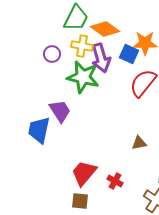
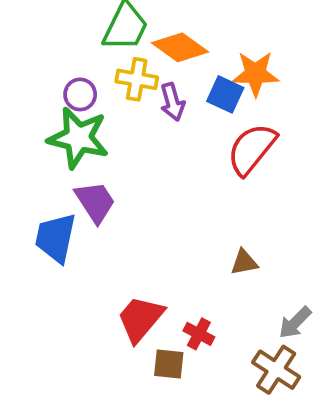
purple arrow: (101, 58) -> (172, 102), size x0.7
green star: (83, 77) -> (78, 138), moved
brown square: (80, 201) -> (169, 364), moved

